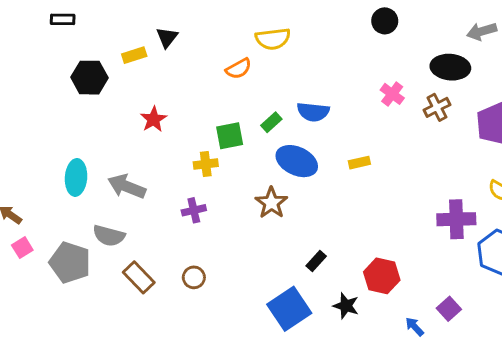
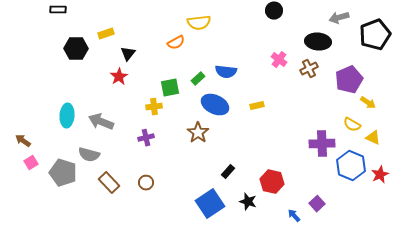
black triangle: (167, 37) -> (128, 54), moved

